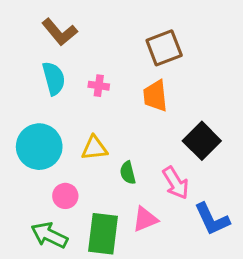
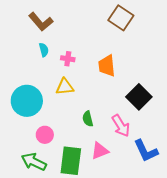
brown square: (164, 48) -> (121, 18), moved, turned -35
cyan semicircle: (54, 78) -> (44, 50), moved, size x0.6
yellow triangle: (94, 148) -> (65, 87), moved

